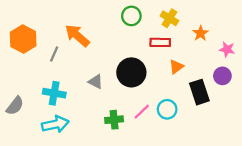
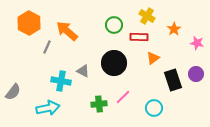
green circle: (131, 16) -> (114, 25), moved
orange hexagon: (23, 39) -> (29, 23), moved
purple circle: (222, 76) -> (196, 74), moved
cyan cross: (54, 93) -> (61, 81), moved
cyan circle: (167, 109) -> (154, 108), moved

